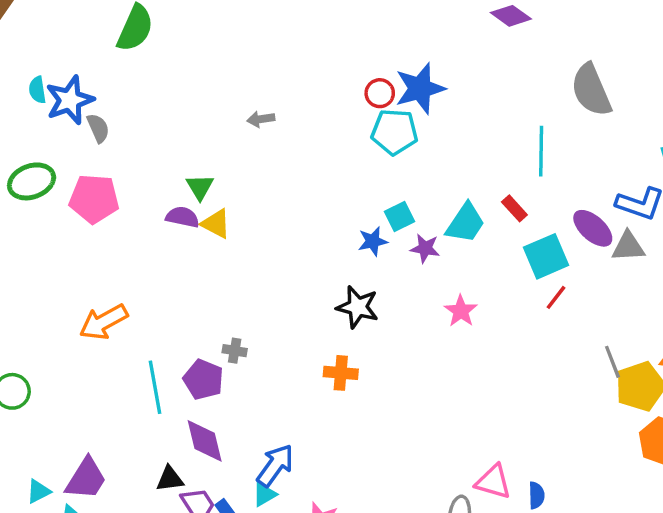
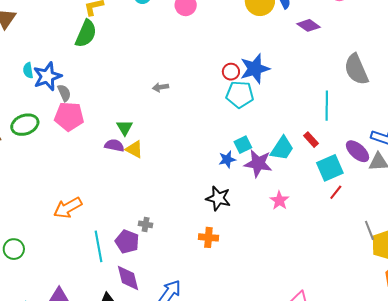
pink pentagon: (94, 199) -> (69, 116), moved
purple star: (425, 248) -> (258, 163), size x1.6

